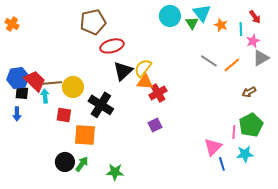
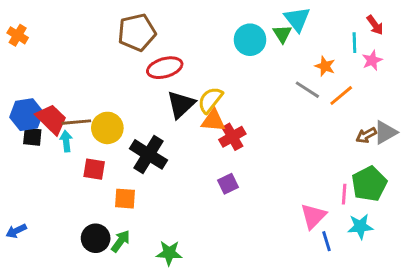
cyan circle: (170, 16) -> (250, 40), moved
orange star: (221, 25) -> (325, 66), moved
gray triangle: (261, 58) -> (385, 132), moved
blue arrow: (17, 114) -> (16, 231), moved, turned 64
orange square: (85, 135) -> (125, 199), size x0.7

